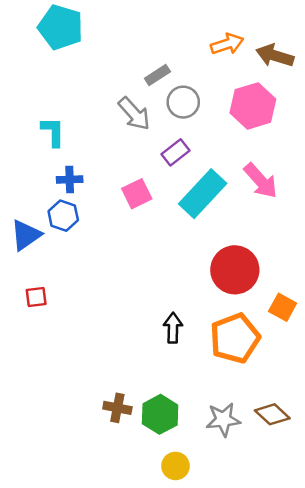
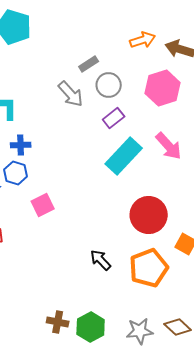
purple rectangle: (175, 152) -> (114, 118), moved
pink square: (137, 194) -> (43, 205), moved
black arrow: (173, 328) -> (101, 260), turned -45

